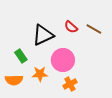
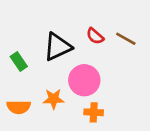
green rectangle: (21, 56) -> (19, 61), moved
orange cross: (70, 84) -> (94, 112), turned 32

